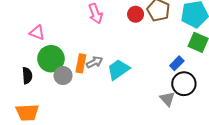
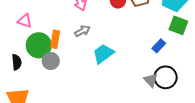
gray arrow: (95, 62) -> (82, 31), moved
orange rectangle: (81, 63) -> (55, 39), moved
black circle: (184, 84) -> (166, 77), moved

